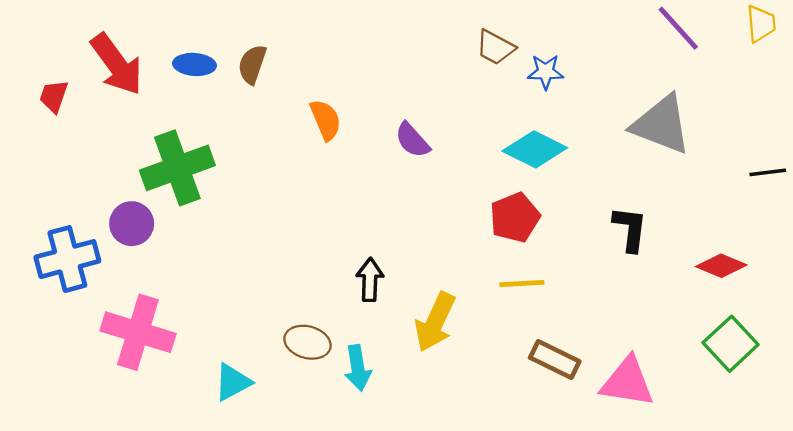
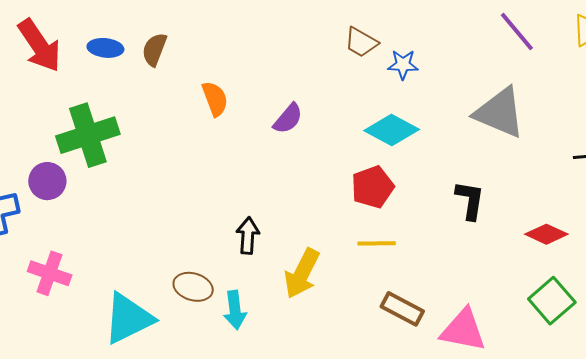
purple semicircle: (412, 140) -> (288, 119), turned -100
pink cross: (138, 332) -> (50, 273), size x0.7
cyan triangle: (233, 382) -> (128, 318), size x1.6

